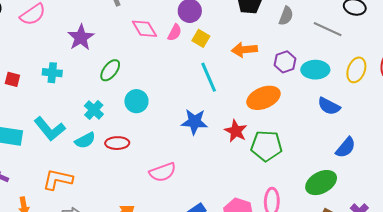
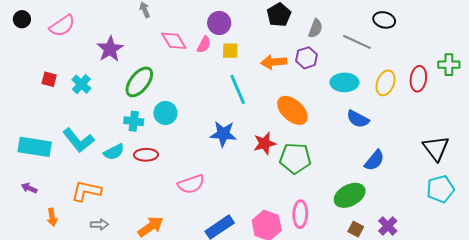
yellow square: (201, 38) -> (230, 51), turned -30
purple hexagon: (285, 62) -> (307, 58), moved
green ellipse: (110, 70) -> (139, 82), size x1.4
cyan cross: (52, 73) -> (81, 84), turned 36
red square: (12, 79) -> (49, 79), moved
orange ellipse: (263, 98) -> (292, 110), turned 64
cyan cross: (94, 110) -> (134, 121), moved, turned -36
red star: (236, 131) -> (265, 143), turned 30

